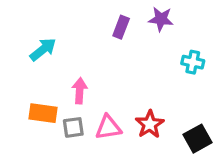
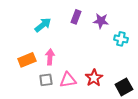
purple star: (161, 19) -> (101, 21), moved
cyan arrow: (43, 49) -> (43, 25), moved
orange rectangle: (43, 113) -> (27, 60), moved, turned -30

